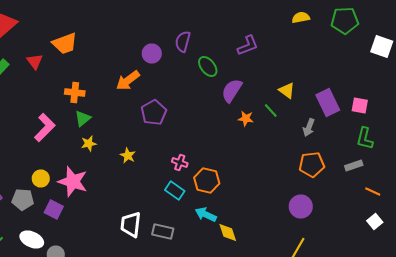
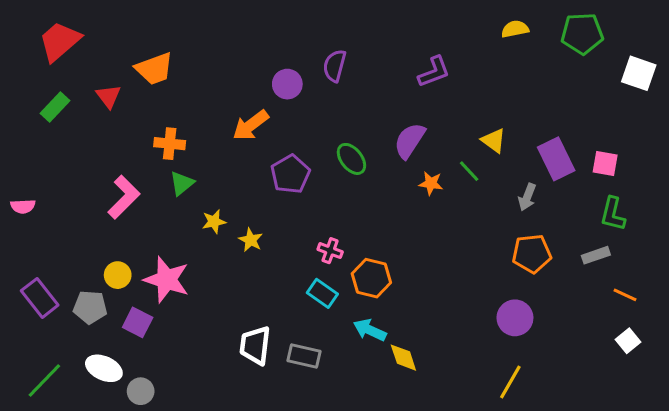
green ellipse: (208, 66) -> (351, 159), moved
yellow star: (89, 144) -> (214, 222), moved

